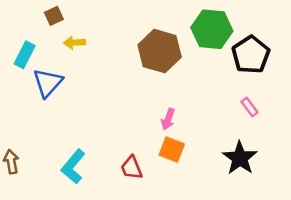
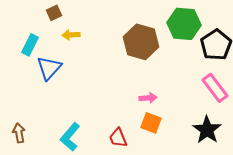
pink rectangle: (250, 107) -> (215, 88), size x1.8
pink arrow: (168, 119) -> (148, 98), turned -114

